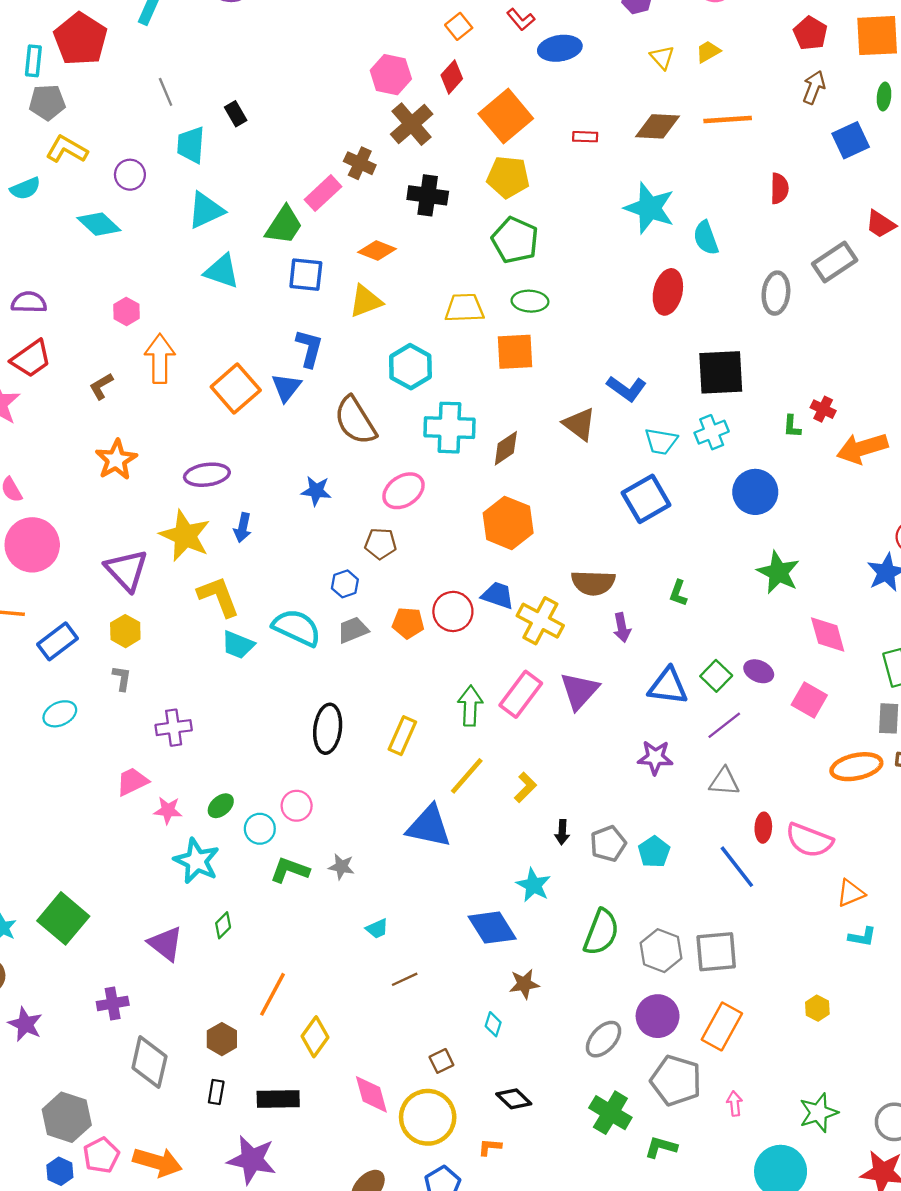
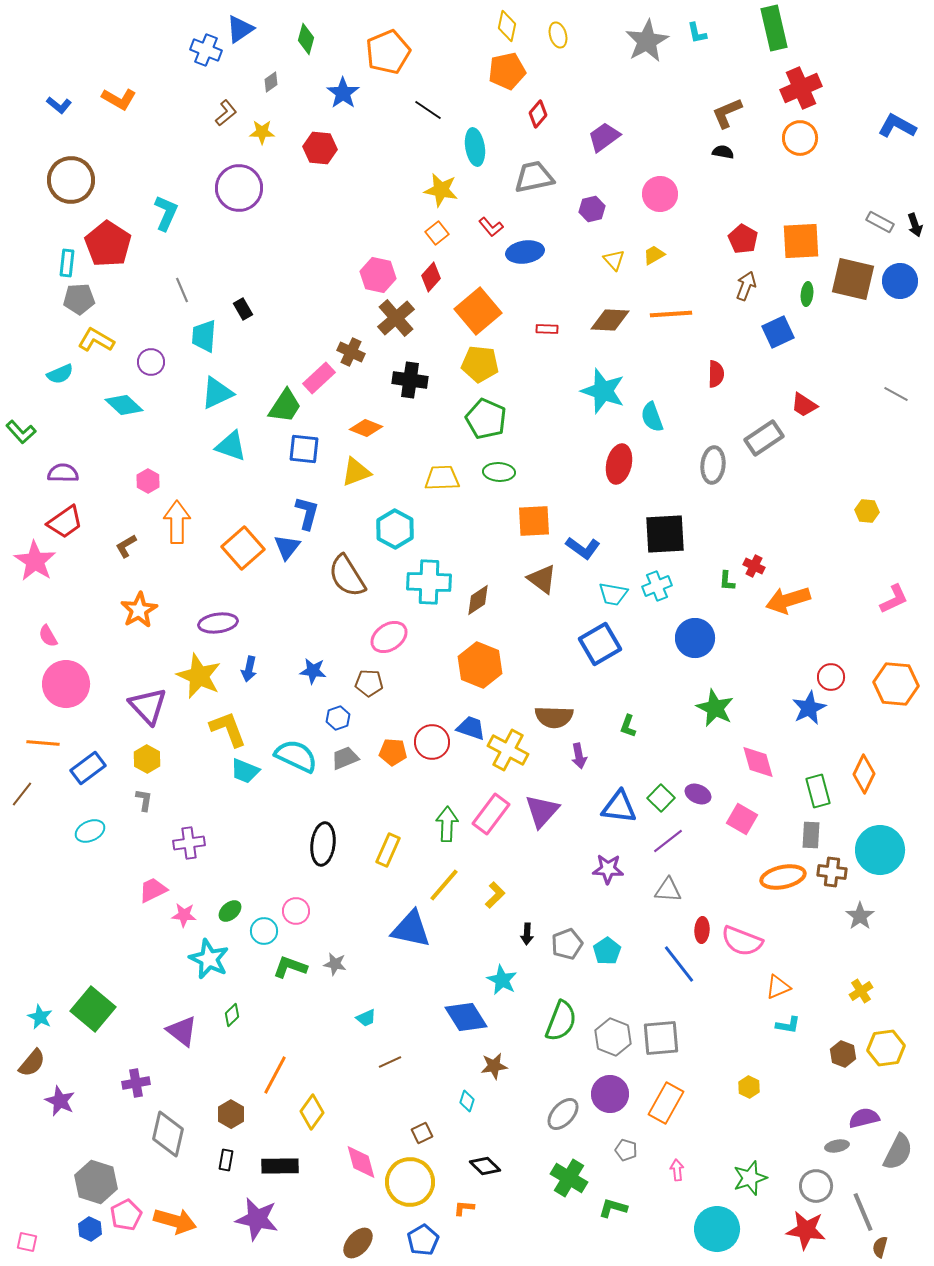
orange square: (515, 352) -> (534, 521), moved
blue star: (316, 491) -> (313, 671), moved
gray pentagon: (676, 1080) -> (626, 1150), size x0.5

